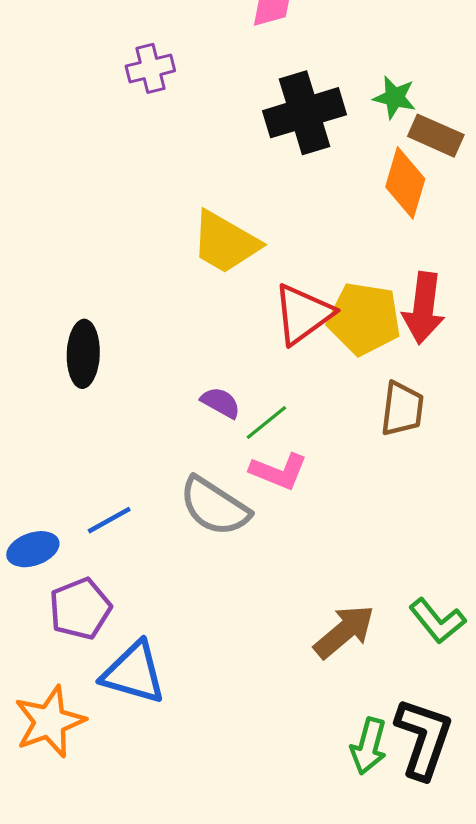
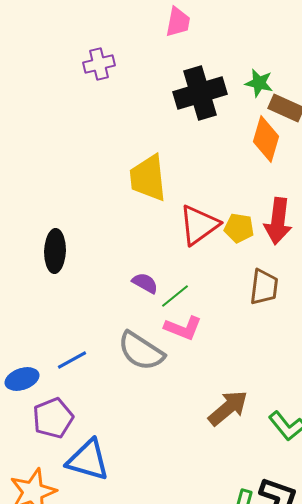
yellow trapezoid: (225, 242) -> (148, 178), turned 54
yellow pentagon: (364, 319) -> (239, 228), size x0.6
brown arrow: (344, 632) -> (228, 408), moved

